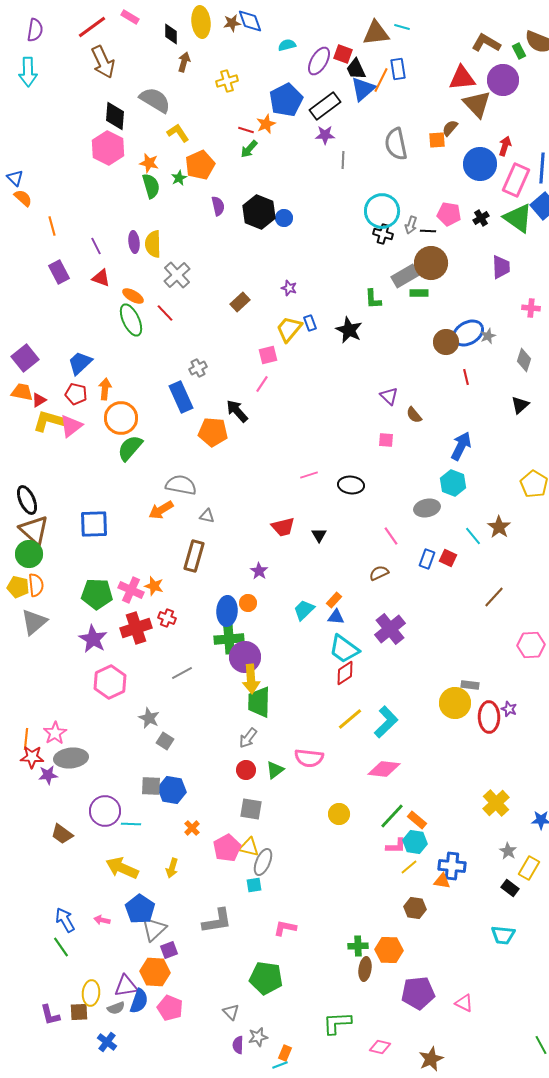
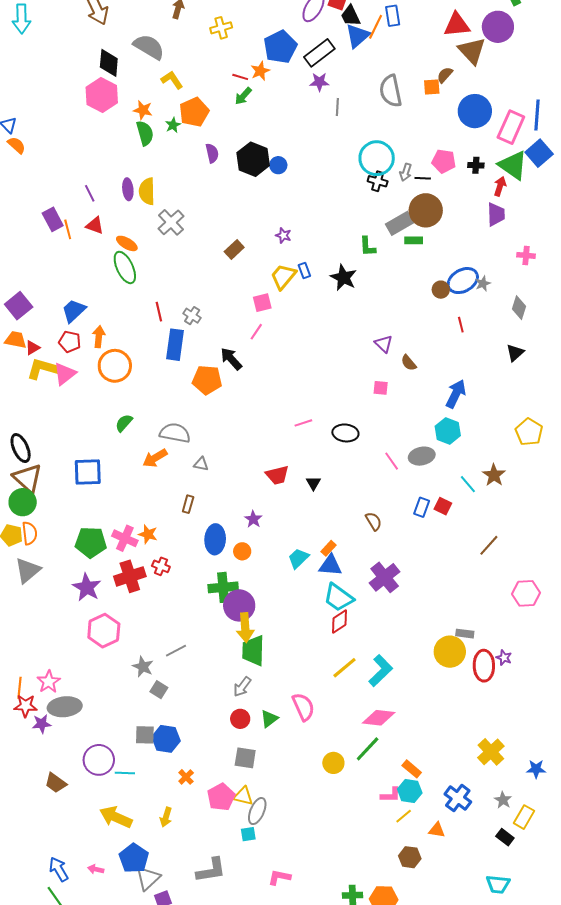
red arrow: (505, 146) -> (500, 186), moved
black cross: (481, 218) -> (476, 165), turned 35
orange line: (52, 226) -> (68, 229), moved
red line: (165, 313) -> (159, 312), moved, turned 30
brown circle: (446, 342) -> (441, 290), size x0.7
gray cross: (198, 368) -> (192, 316), turned -30
blue rectangle: (181, 397) -> (175, 345), turned 32
green semicircle: (130, 448) -> (124, 423), moved, size x0.7
pink line: (391, 536) -> (392, 461), moved
brown rectangle: (194, 556) -> (188, 504), size x0.6
brown semicircle: (379, 573) -> (374, 521), turned 84
blue ellipse: (227, 611) -> (215, 539), moved
blue triangle: (336, 617) -> (330, 565), size x1.4
gray line: (182, 673) -> (176, 651), moved
pink semicircle: (309, 758) -> (303, 707), turned -120
green line: (392, 816) -> (368, 749), moved
blue cross: (452, 866) -> (458, 798), moved, turned 32

